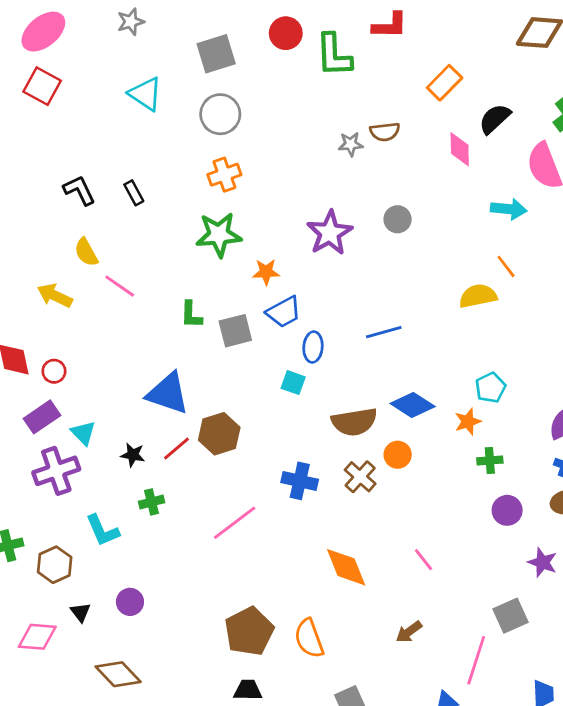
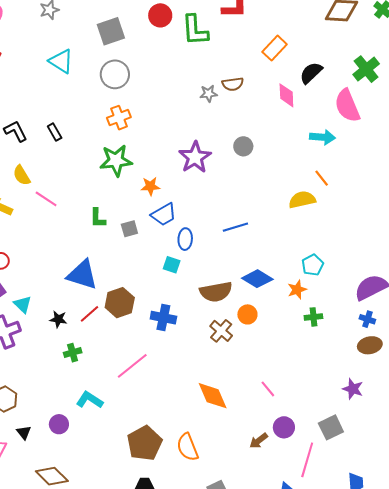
gray square: (235, 331) -> (129, 229), size x0.7
blue cross: (300, 481) -> (163, 318), moved
purple circle: (507, 510) -> (284, 427), moved
cyan L-shape: (103, 531) -> (90, 400), moved, turned 148

